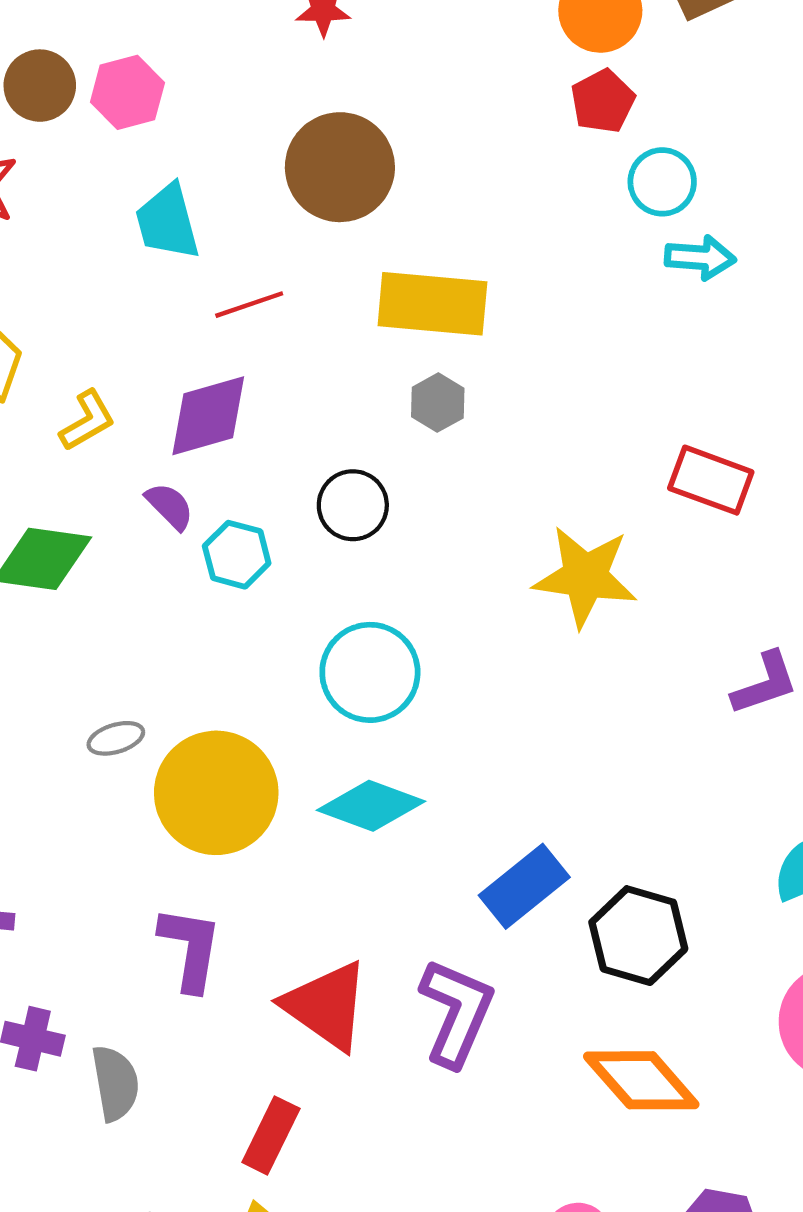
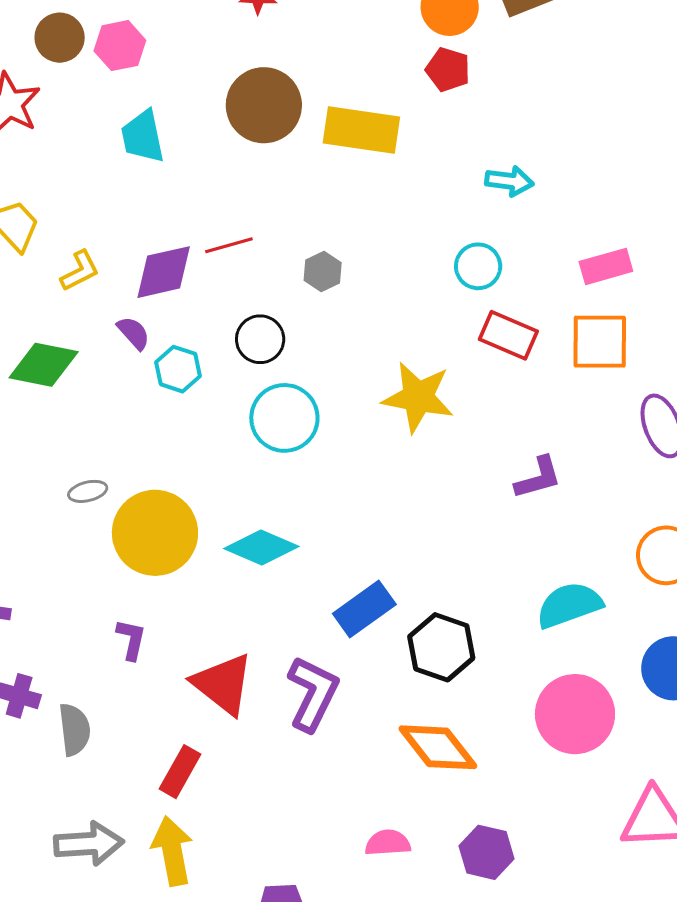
red pentagon: (603, 101) -> (448, 69), turned -30
cyan circle: (662, 182) -> (478, 266), moved
yellow rectangle: (432, 304) -> (361, 130), moved
red line: (249, 305) -> (229, 245), moved
cyan circle: (370, 672) -> (284, 418), moved
purple L-shape: (190, 948) -> (131, 639), size x0.7

